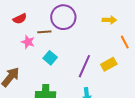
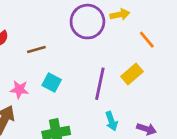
purple circle: (63, 17) -> (87, 22), moved
pink star: (28, 42) -> (19, 89), moved

